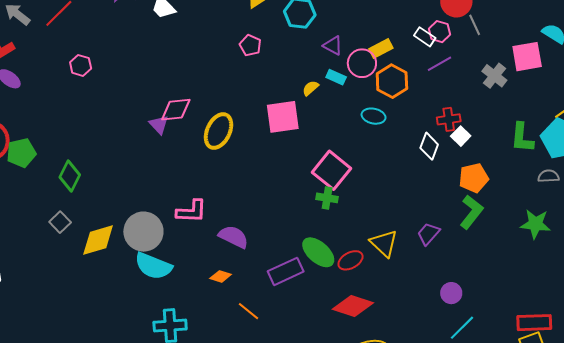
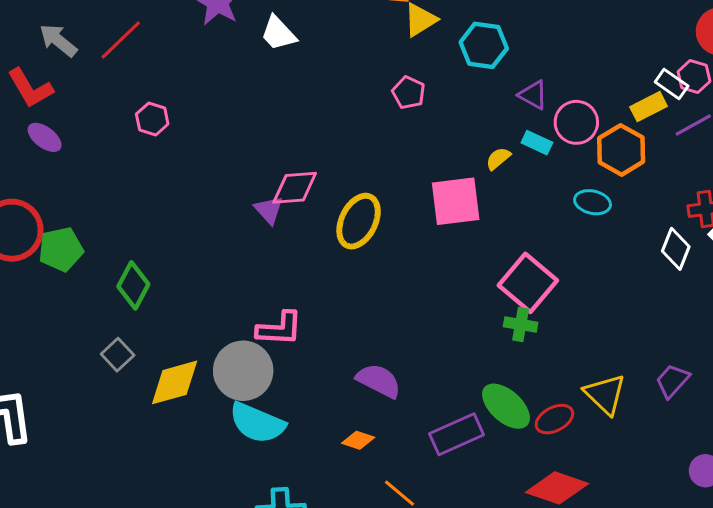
yellow rectangle: (381, 48) -> (649, 107), moved
pink L-shape: (191, 211) -> (279, 329), moved

